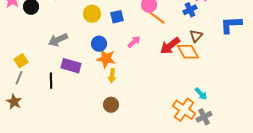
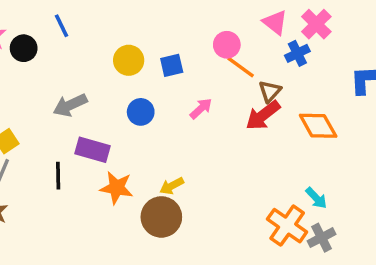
brown triangle: (196, 36) -> (270, 91), moved
orange diamond: (188, 52) -> (318, 126), moved
orange star: (106, 59) -> (117, 188), moved
yellow arrow: (112, 76) -> (172, 186), moved, turned 56
brown circle: (111, 105) -> (161, 217), size x1.5

